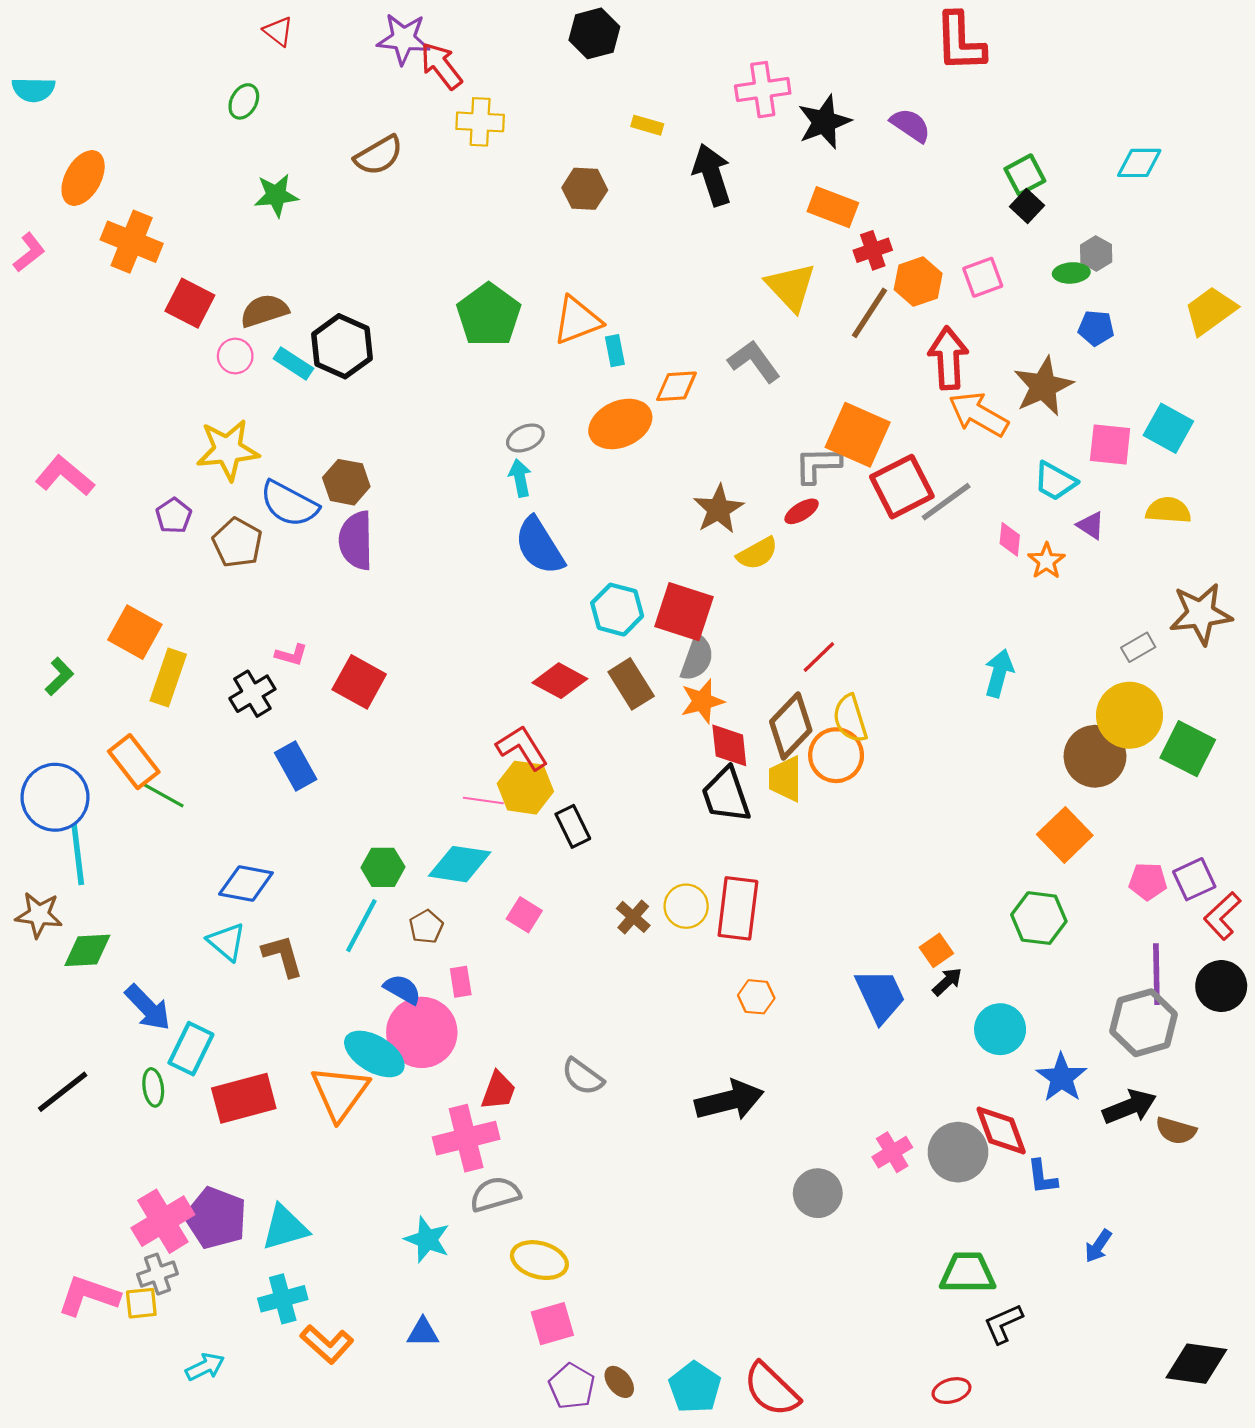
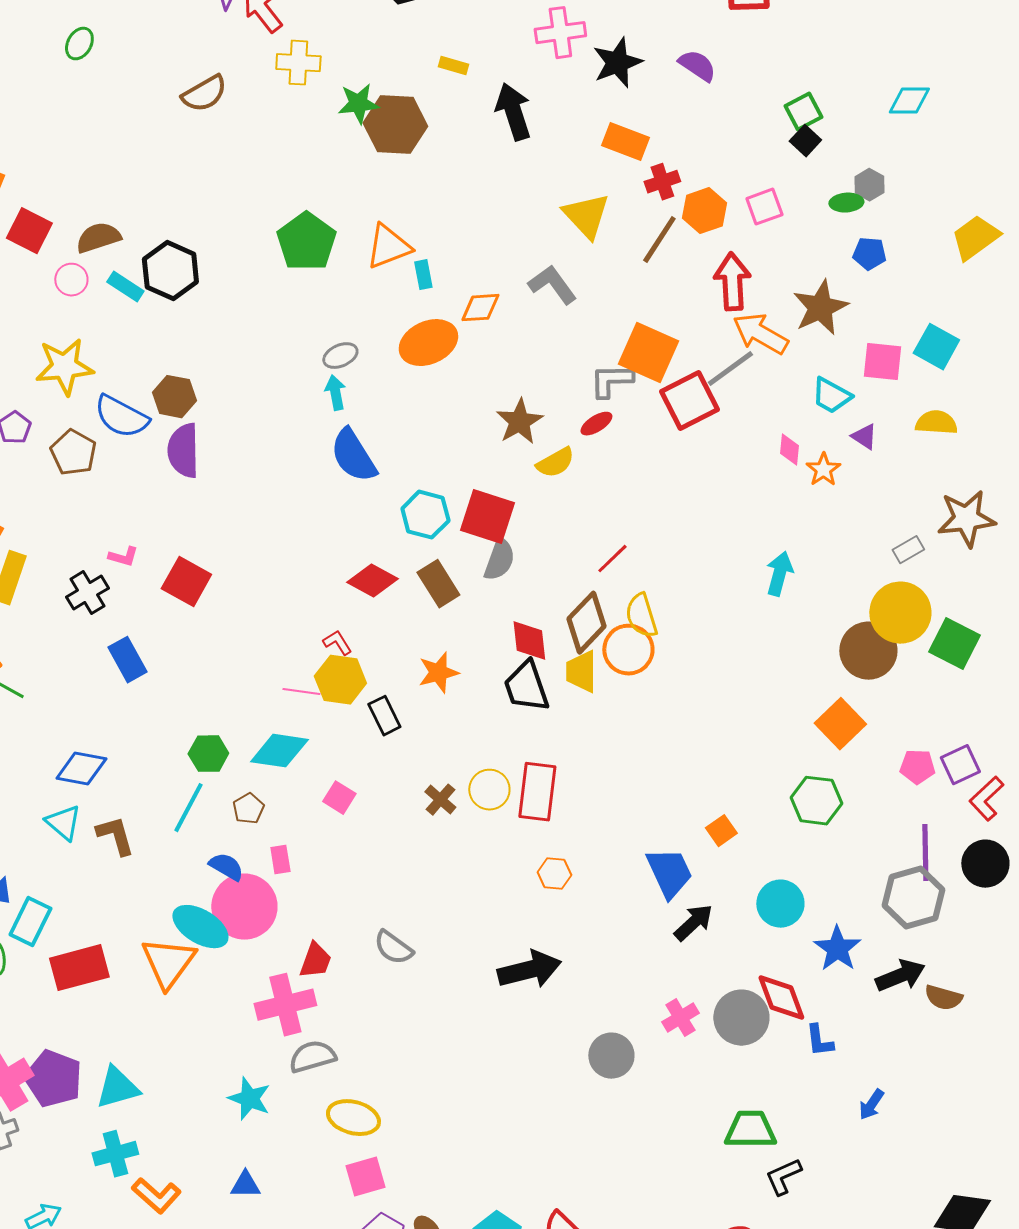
brown hexagon: (585, 189) -> (395, 125), size x1.5
green star: (276, 195) -> (358, 104), moved
gray line: (946, 502) -> (730, 369), moved
orange star: (702, 701) -> (438, 673), moved
red L-shape: (522, 748) -> (337, 643), size x0.6
black arrow: (947, 982) -> (693, 923), moved, size x1.4

